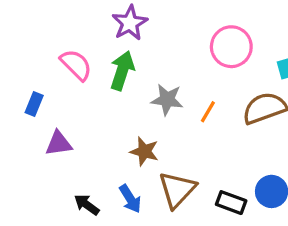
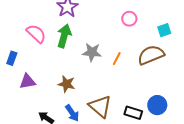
pink circle: (231, 47) -> (129, 19), size x0.6
brown star: (144, 151) -> (67, 84), moved
brown triangle: (177, 190) -> (100, 106), turned -30

